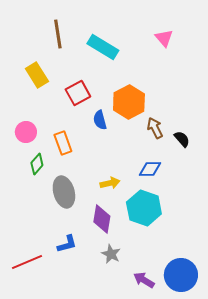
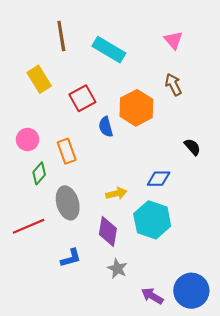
brown arrow: (155, 128) -> (173, 85), moved
red line: (27, 262) -> (29, 226), moved

